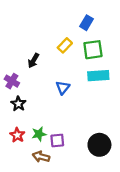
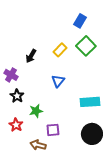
yellow rectangle: (65, 45) -> (60, 50), moved
green square: (93, 50) -> (86, 46), turned -36
cyan rectangle: (98, 76) -> (90, 102), moved
green star: (39, 134) -> (36, 111), moved

